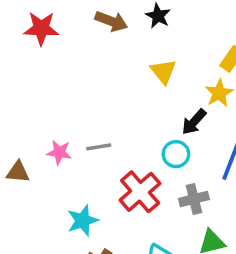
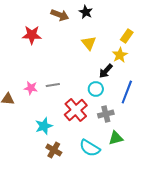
red star: (41, 28) -> (32, 35), moved

